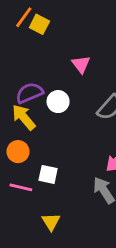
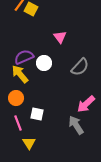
pink line: (21, 187) -> (18, 123), turned 56
yellow triangle: (51, 222) -> (29, 143), moved

